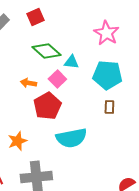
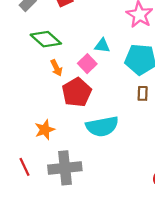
green diamond: (46, 51) -> (46, 39), moved
orange arrow: (28, 83) -> (56, 68), turned -126

